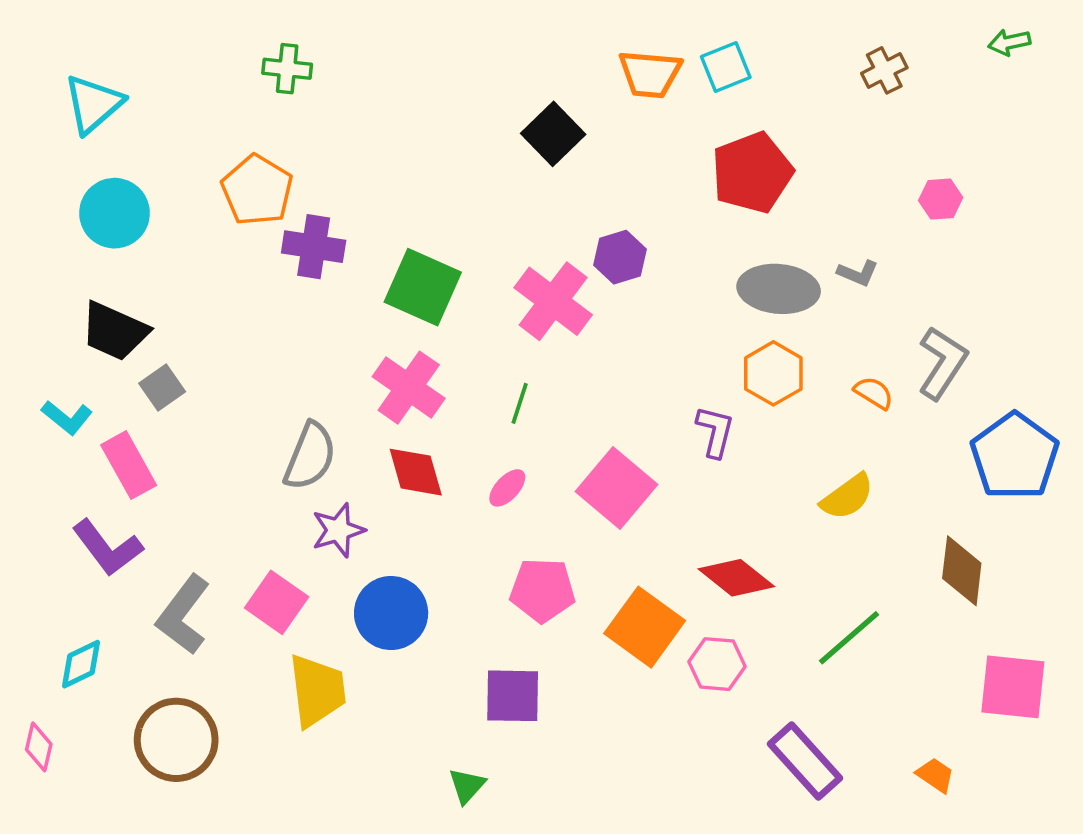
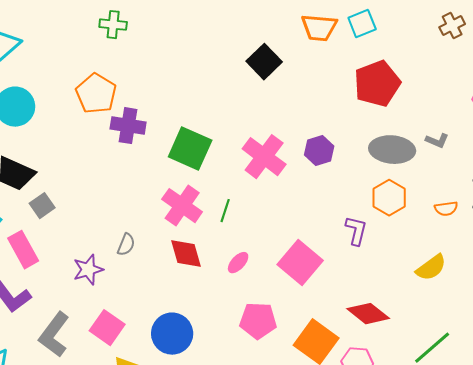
purple hexagon: (620, 257) -> (319, 151), moved
orange semicircle: (874, 393) -> (446, 209), turned 140
green line: (520, 403) -> (225, 211), moved
gray semicircle: (310, 456) -> (126, 245), size x0.6
purple star: (338, 530) -> (88, 270), moved

